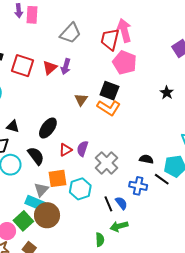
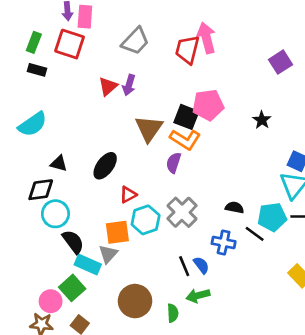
pink pentagon: (125, 62) -> (208, 105), moved, turned -30
red square: (23, 66) -> (70, 44), moved
brown triangle: (81, 100) -> (149, 129), size x1.6
purple semicircle: (82, 149) -> (174, 163), moved
black semicircle: (36, 156) -> (73, 242), moved
cyan hexagon: (80, 189) -> (146, 220), moved
gray triangle: (41, 190) -> (108, 254), moved
brown circle: (47, 215) -> (135, 301), moved

